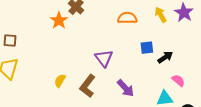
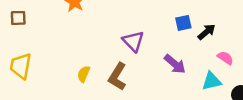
brown square: (10, 40) -> (18, 18), moved
purple arrow: (126, 88) -> (175, 64), moved

